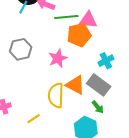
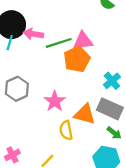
pink star: (58, 58) -> (55, 101), moved
yellow semicircle: (56, 95) -> (66, 130), size x0.7

